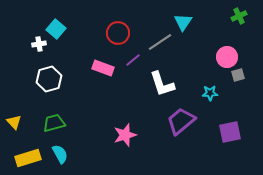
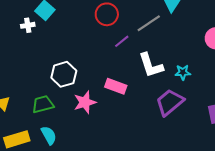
pink rectangle: (103, 68) -> (116, 86), moved
white hexagon: (49, 79) -> (64, 74), moved
cyan star: (210, 93) -> (183, 72), moved
pink star: (125, 135) -> (85, 102), moved

